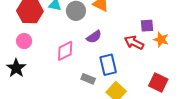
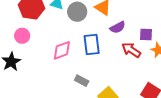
purple semicircle: (94, 37) -> (118, 27), moved
blue rectangle: (108, 65) -> (92, 45), moved

